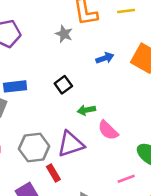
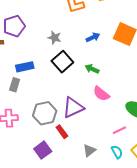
gray star: (64, 34) -> (54, 38), moved
black square: (63, 85) -> (62, 62), size x1.5
green arrow: (86, 110) -> (92, 69), moved, turned 40

